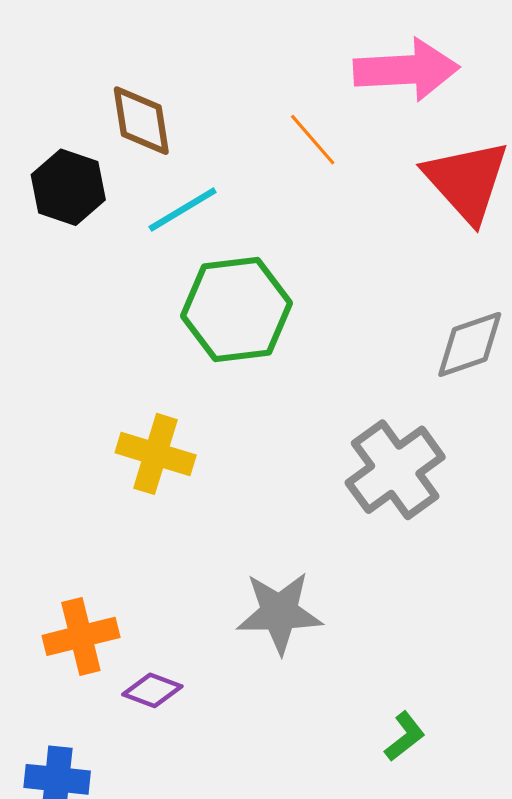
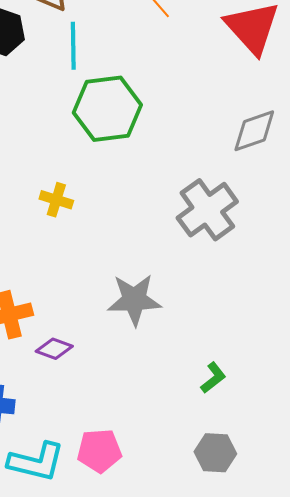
cyan line: (183, 209) -> (73, 46), turned -60
yellow cross: (156, 454) -> (56, 200), size x0.7

